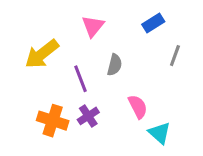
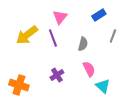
gray semicircle: (115, 65) -> (83, 44), moved
purple line: (81, 79) -> (53, 38), moved
orange cross: (53, 121) -> (19, 85), moved

